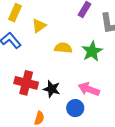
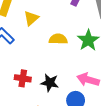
red cross: (26, 83) -> (23, 78), size x0.7

